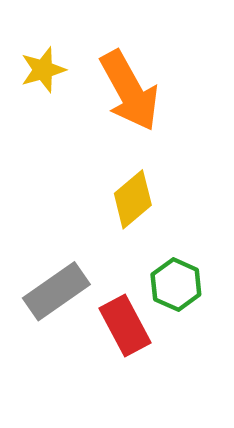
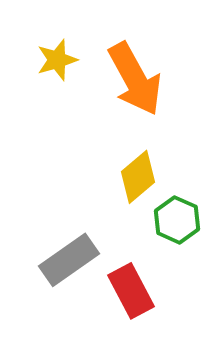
green hexagon: (176, 285) -> (177, 220), moved

